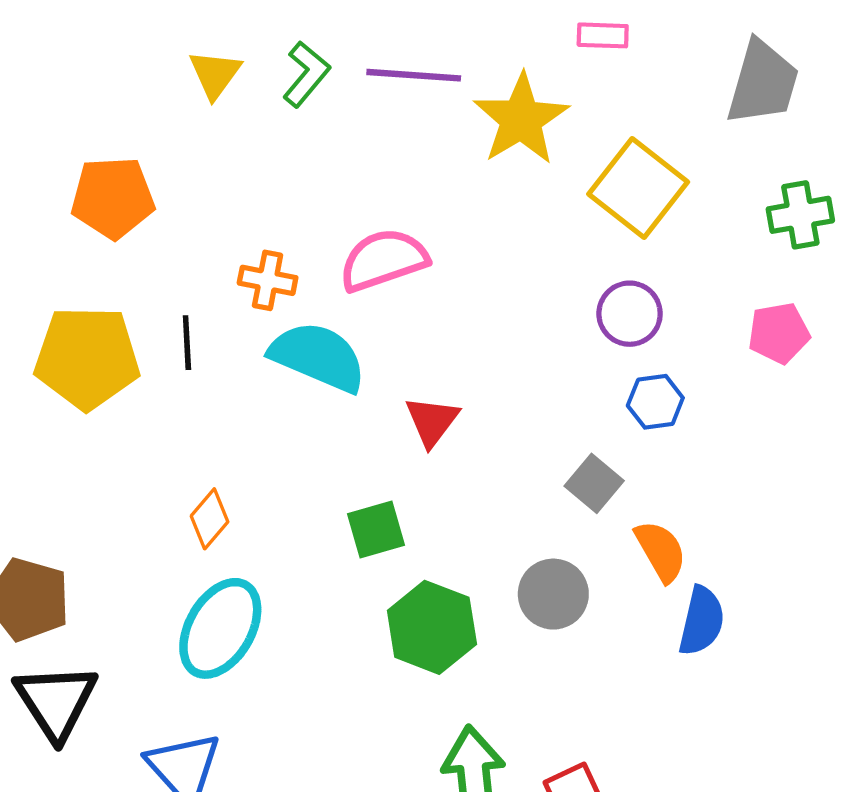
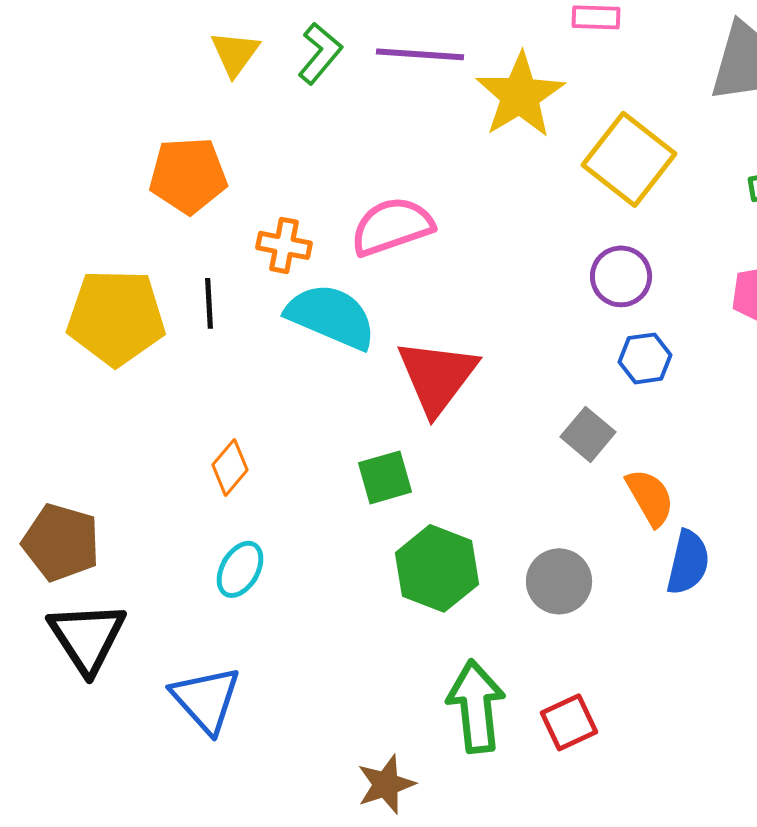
orange pentagon: (113, 198) -> (188, 175), moved
red triangle: (432, 421) -> (437, 376), size x1.6
gray circle: (553, 594) -> (559, 581), moved
cyan ellipse: (220, 628) -> (240, 569), size x0.6

